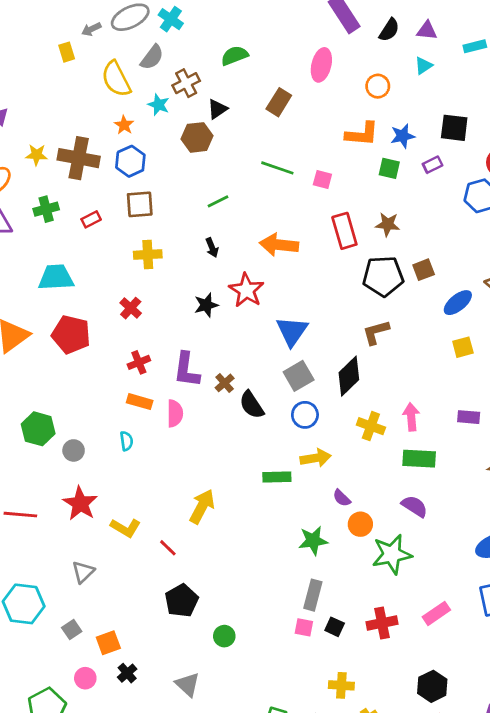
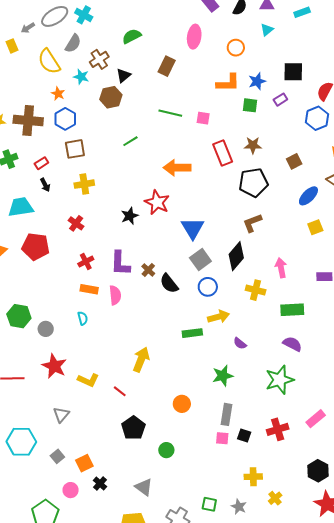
black arrow: (212, 248) -> (45, 185), moved
brown square: (424, 270) -> (294, 161), moved
pink arrow: (411, 417) -> (281, 268), moved
orange circle: (360, 524) -> (182, 404), moved

